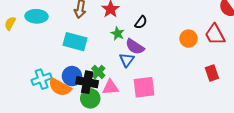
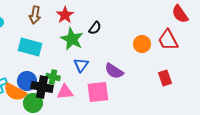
green star: (118, 34) -> (72, 39), size x1.6
purple semicircle: (135, 47) -> (114, 71), moved
green cross: (98, 72) -> (53, 77), turned -32
green circle: (90, 98) -> (33, 103), moved

